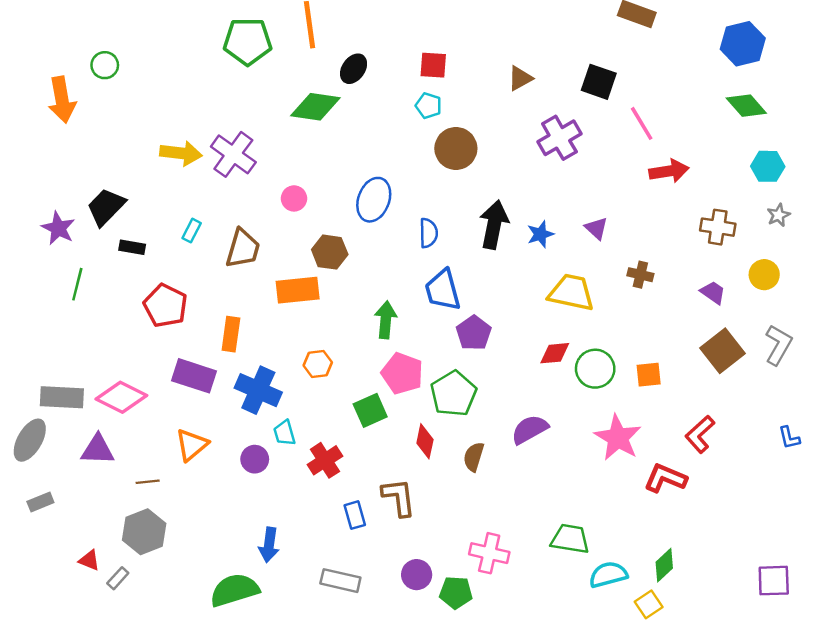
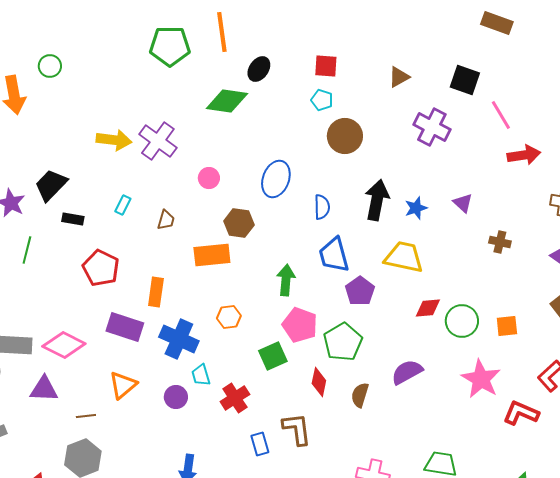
purple cross: (559, 138) -> (432, 127), turned -33
brown trapezoid: (243, 248) -> (166, 220), size x0.6
yellow trapezoid: (571, 293) -> (404, 257), moved

